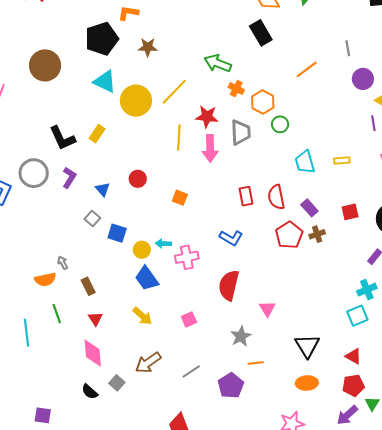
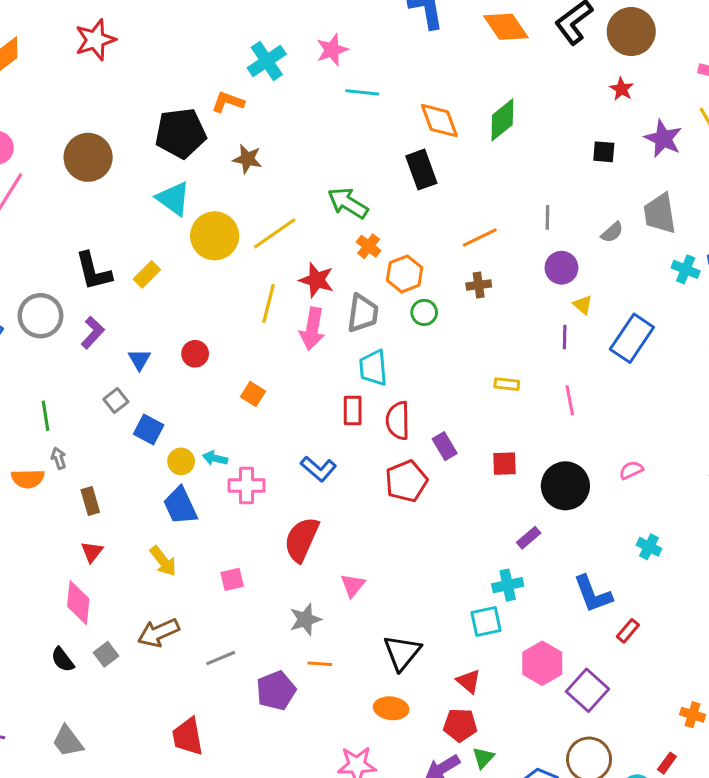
cyan trapezoid: (305, 162) -> (373, 368), moved
brown cross: (317, 234) -> (479, 285), moved
green line: (57, 314) -> (46, 416), moved

